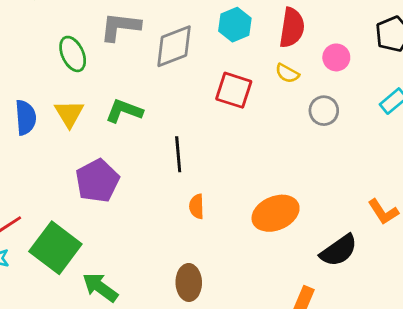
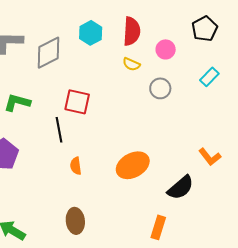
red square: (234, 90) -> (77, 102), moved

